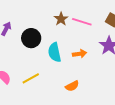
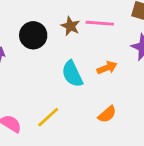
black circle: (31, 38) -> (33, 35), moved

